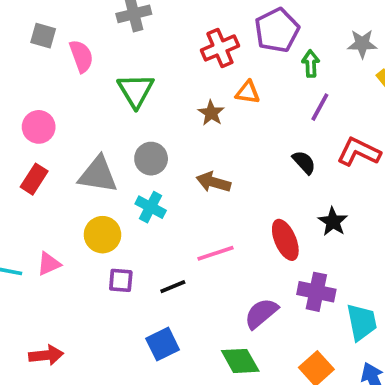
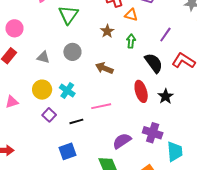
green arrow: (311, 64) -> (131, 41), moved
orange triangle: (248, 92) -> (131, 15), moved
black semicircle: (304, 162) -> (154, 63), size x1.5
gray triangle: (98, 175) -> (43, 57), size x0.6
cyan cross: (151, 207) -> (67, 91), moved
red ellipse: (285, 240) -> (141, 91), moved
purple square: (121, 280) -> (49, 115), turned 32

